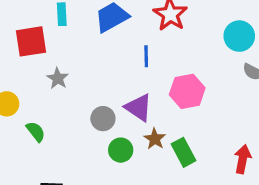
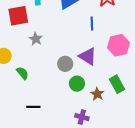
brown star: (155, 139) -> (97, 94), moved

